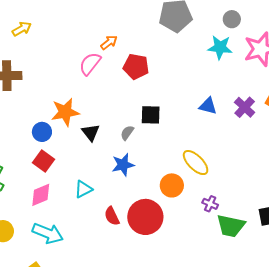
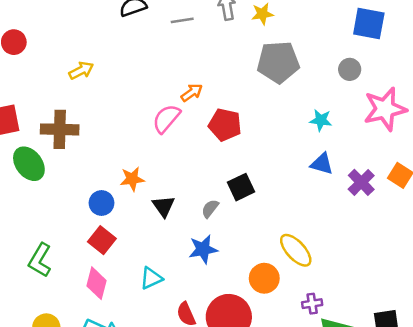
cyan star: (220, 47) -> (321, 120), moved, size x0.7
blue triangle: (208, 106) -> (322, 164), moved
orange star: (65, 112) -> (132, 179), size x0.7
black square: (151, 115) -> (241, 187), turned -30
pink diamond: (41, 195) -> (97, 283), turned -55
purple cross: (210, 204) -> (312, 304), turned -35

